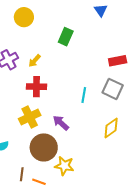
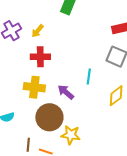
cyan line: (84, 95) -> (89, 77), moved
yellow cross: (30, 117) -> (34, 87), turned 35

